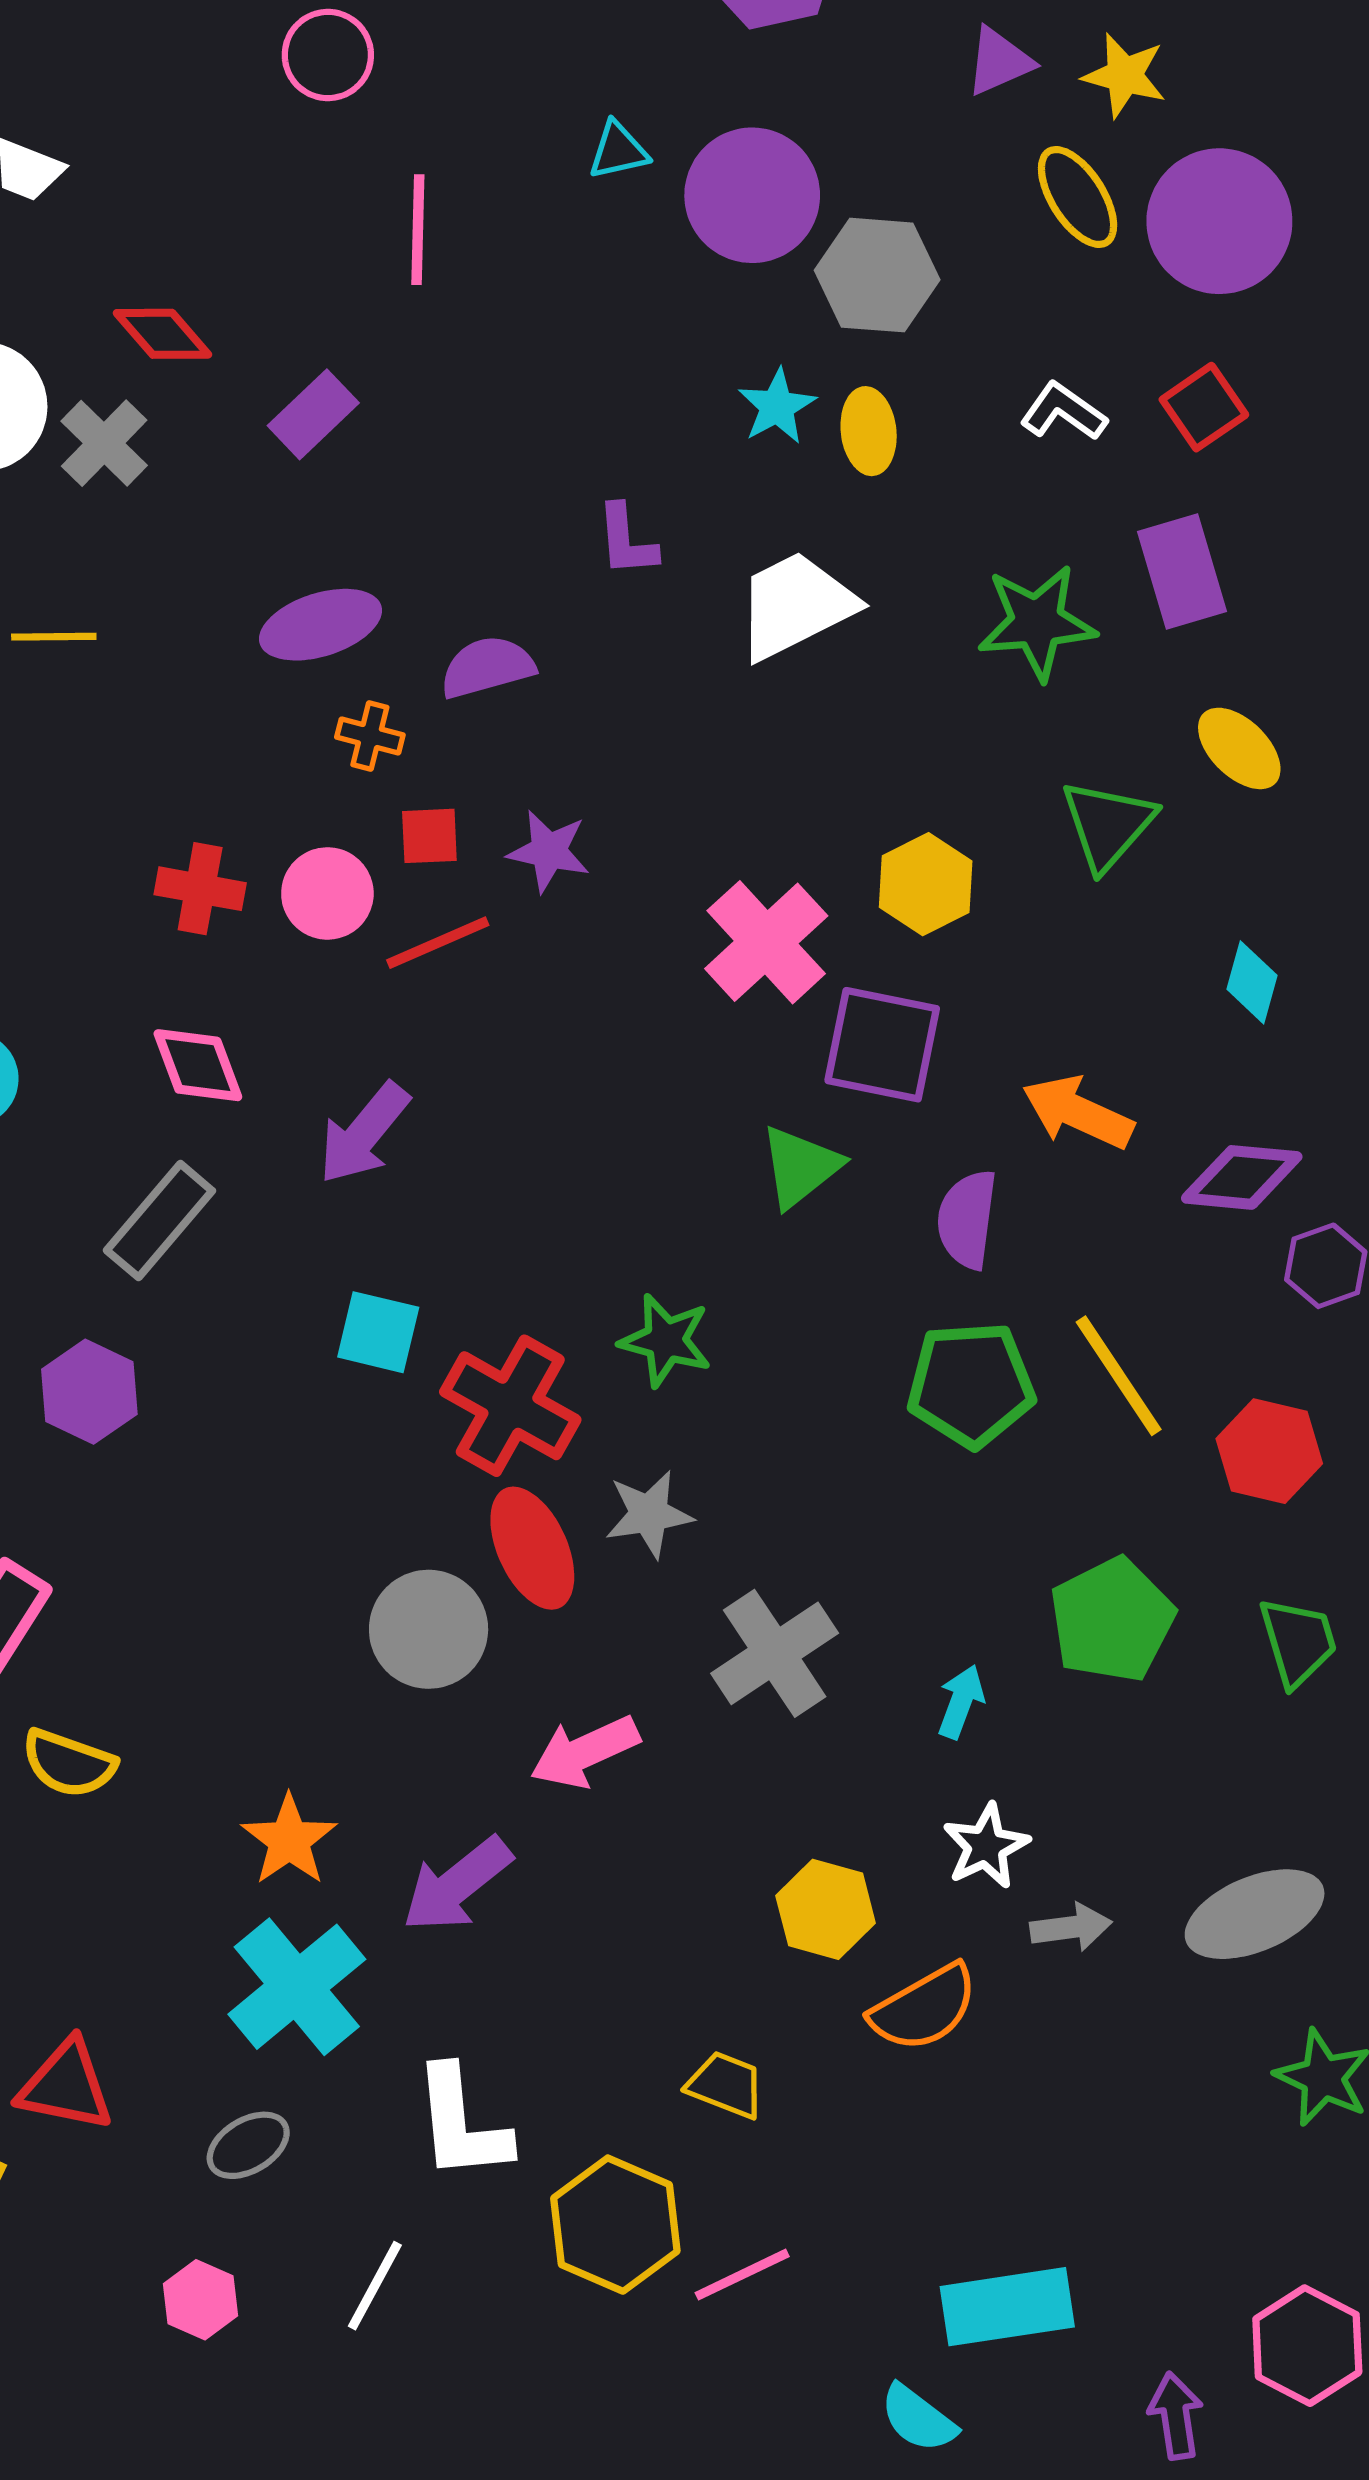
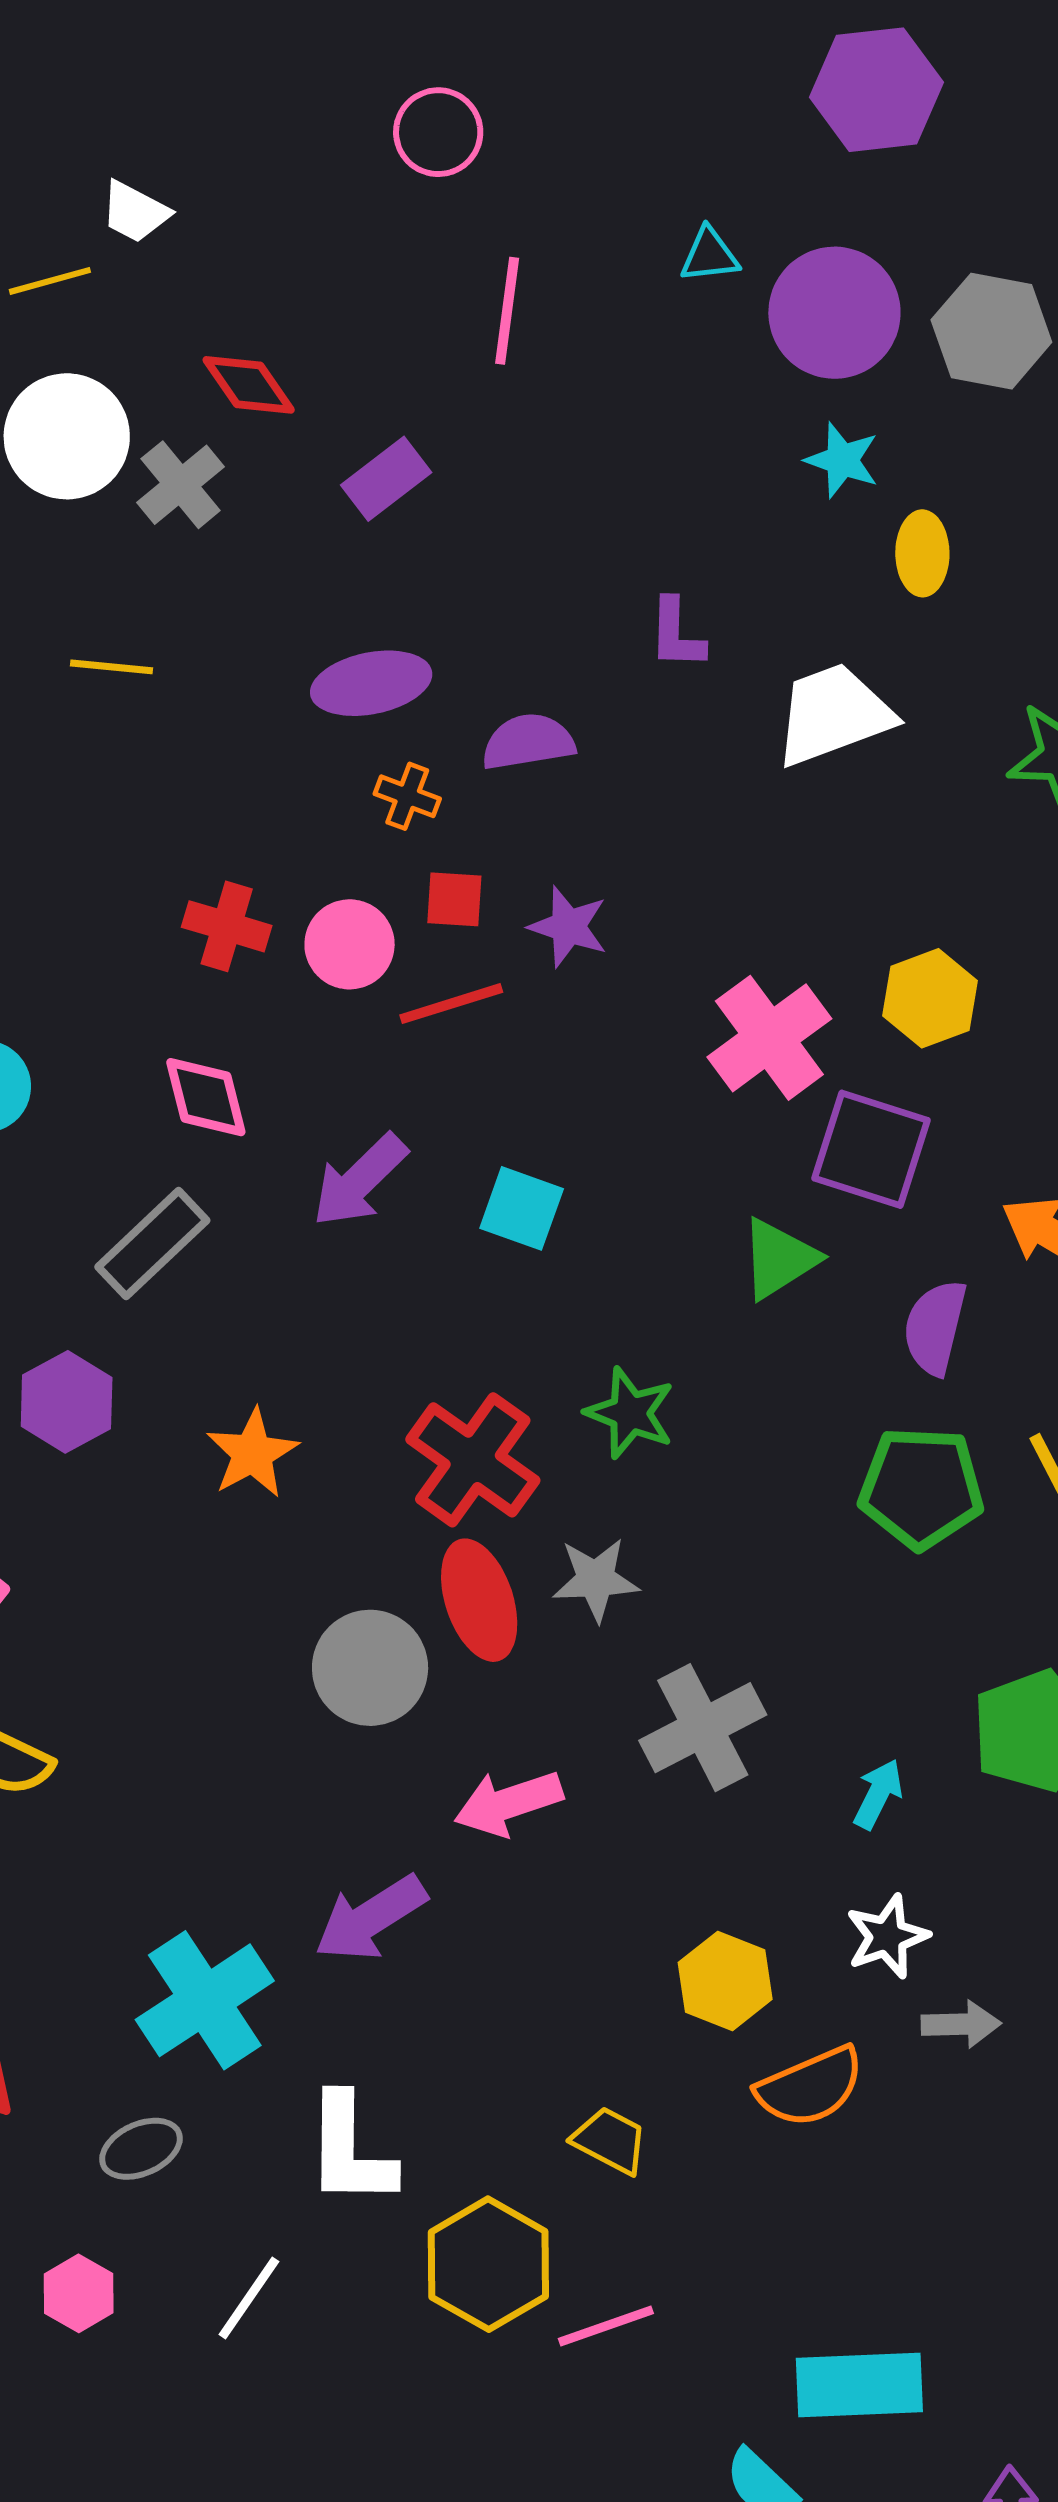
gray hexagon: (877, 275) -> (991, 331), moved
cyan star: (777, 406) -> (842, 460), moved, turned -30
cyan square: (378, 1332) -> (522, 1208), moved
orange star: (289, 1840) -> (252, 1453), moved

